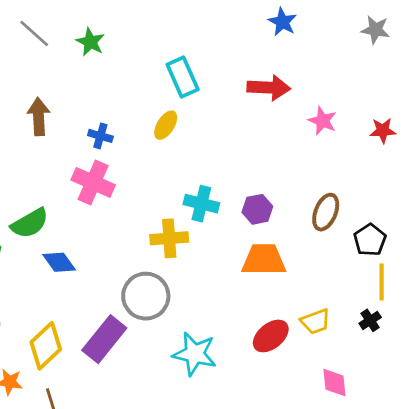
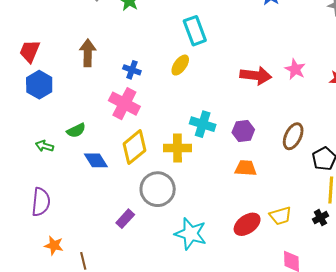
red arrow: (269, 88) -> (256, 75), moved
green semicircle: (30, 223) -> (76, 130), size x0.7
orange trapezoid: (264, 260) -> (246, 168), size x0.7
purple rectangle: (104, 339) -> (125, 219), size x0.6
yellow diamond: (46, 346) -> (134, 147), moved

